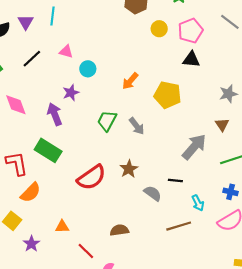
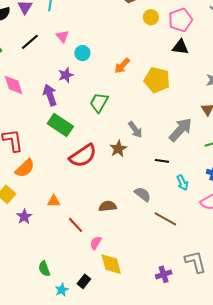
pink triangle: (66, 52) -> (62, 36), turned 32
gray arrow: (137, 126) -> (135, 130), moved
green rectangle: (48, 150) -> (60, 125), moved
gray semicircle: (153, 193) -> (143, 194), moved
brown line: (179, 226) -> (165, 219), moved, turned 45

